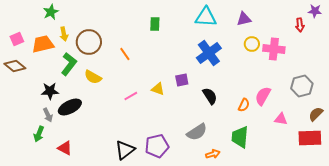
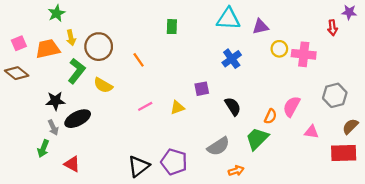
purple triangle: (244, 19) -> (260, 27), moved
blue cross: (209, 53) -> (232, 59), size x0.7
yellow triangle: (158, 89) -> (177, 108), moved, turned -40
green trapezoid: (240, 137) -> (257, 139), moved, turned 40
purple pentagon: (157, 146) -> (174, 162), turned 30

